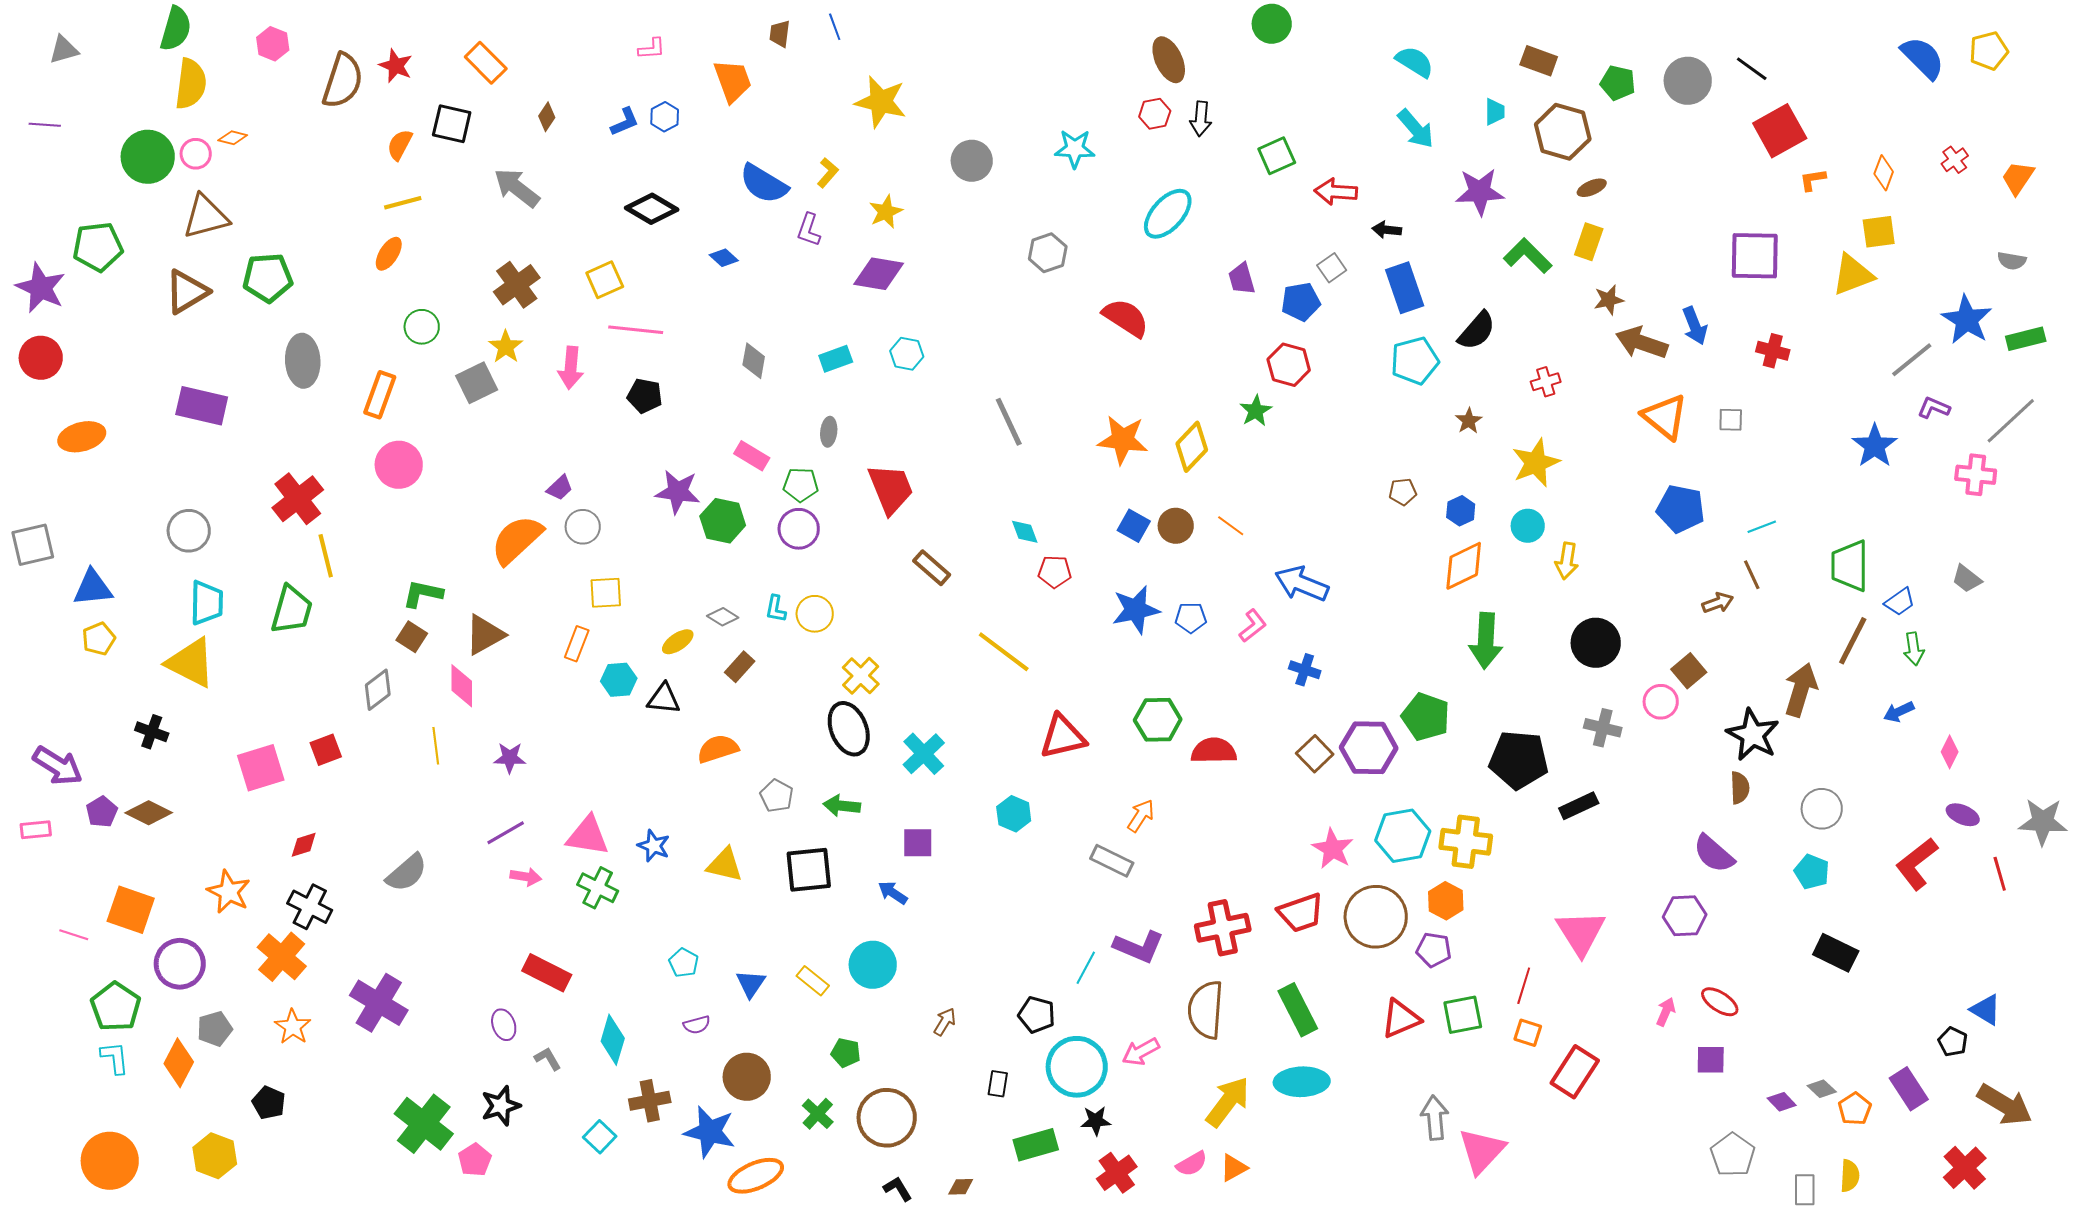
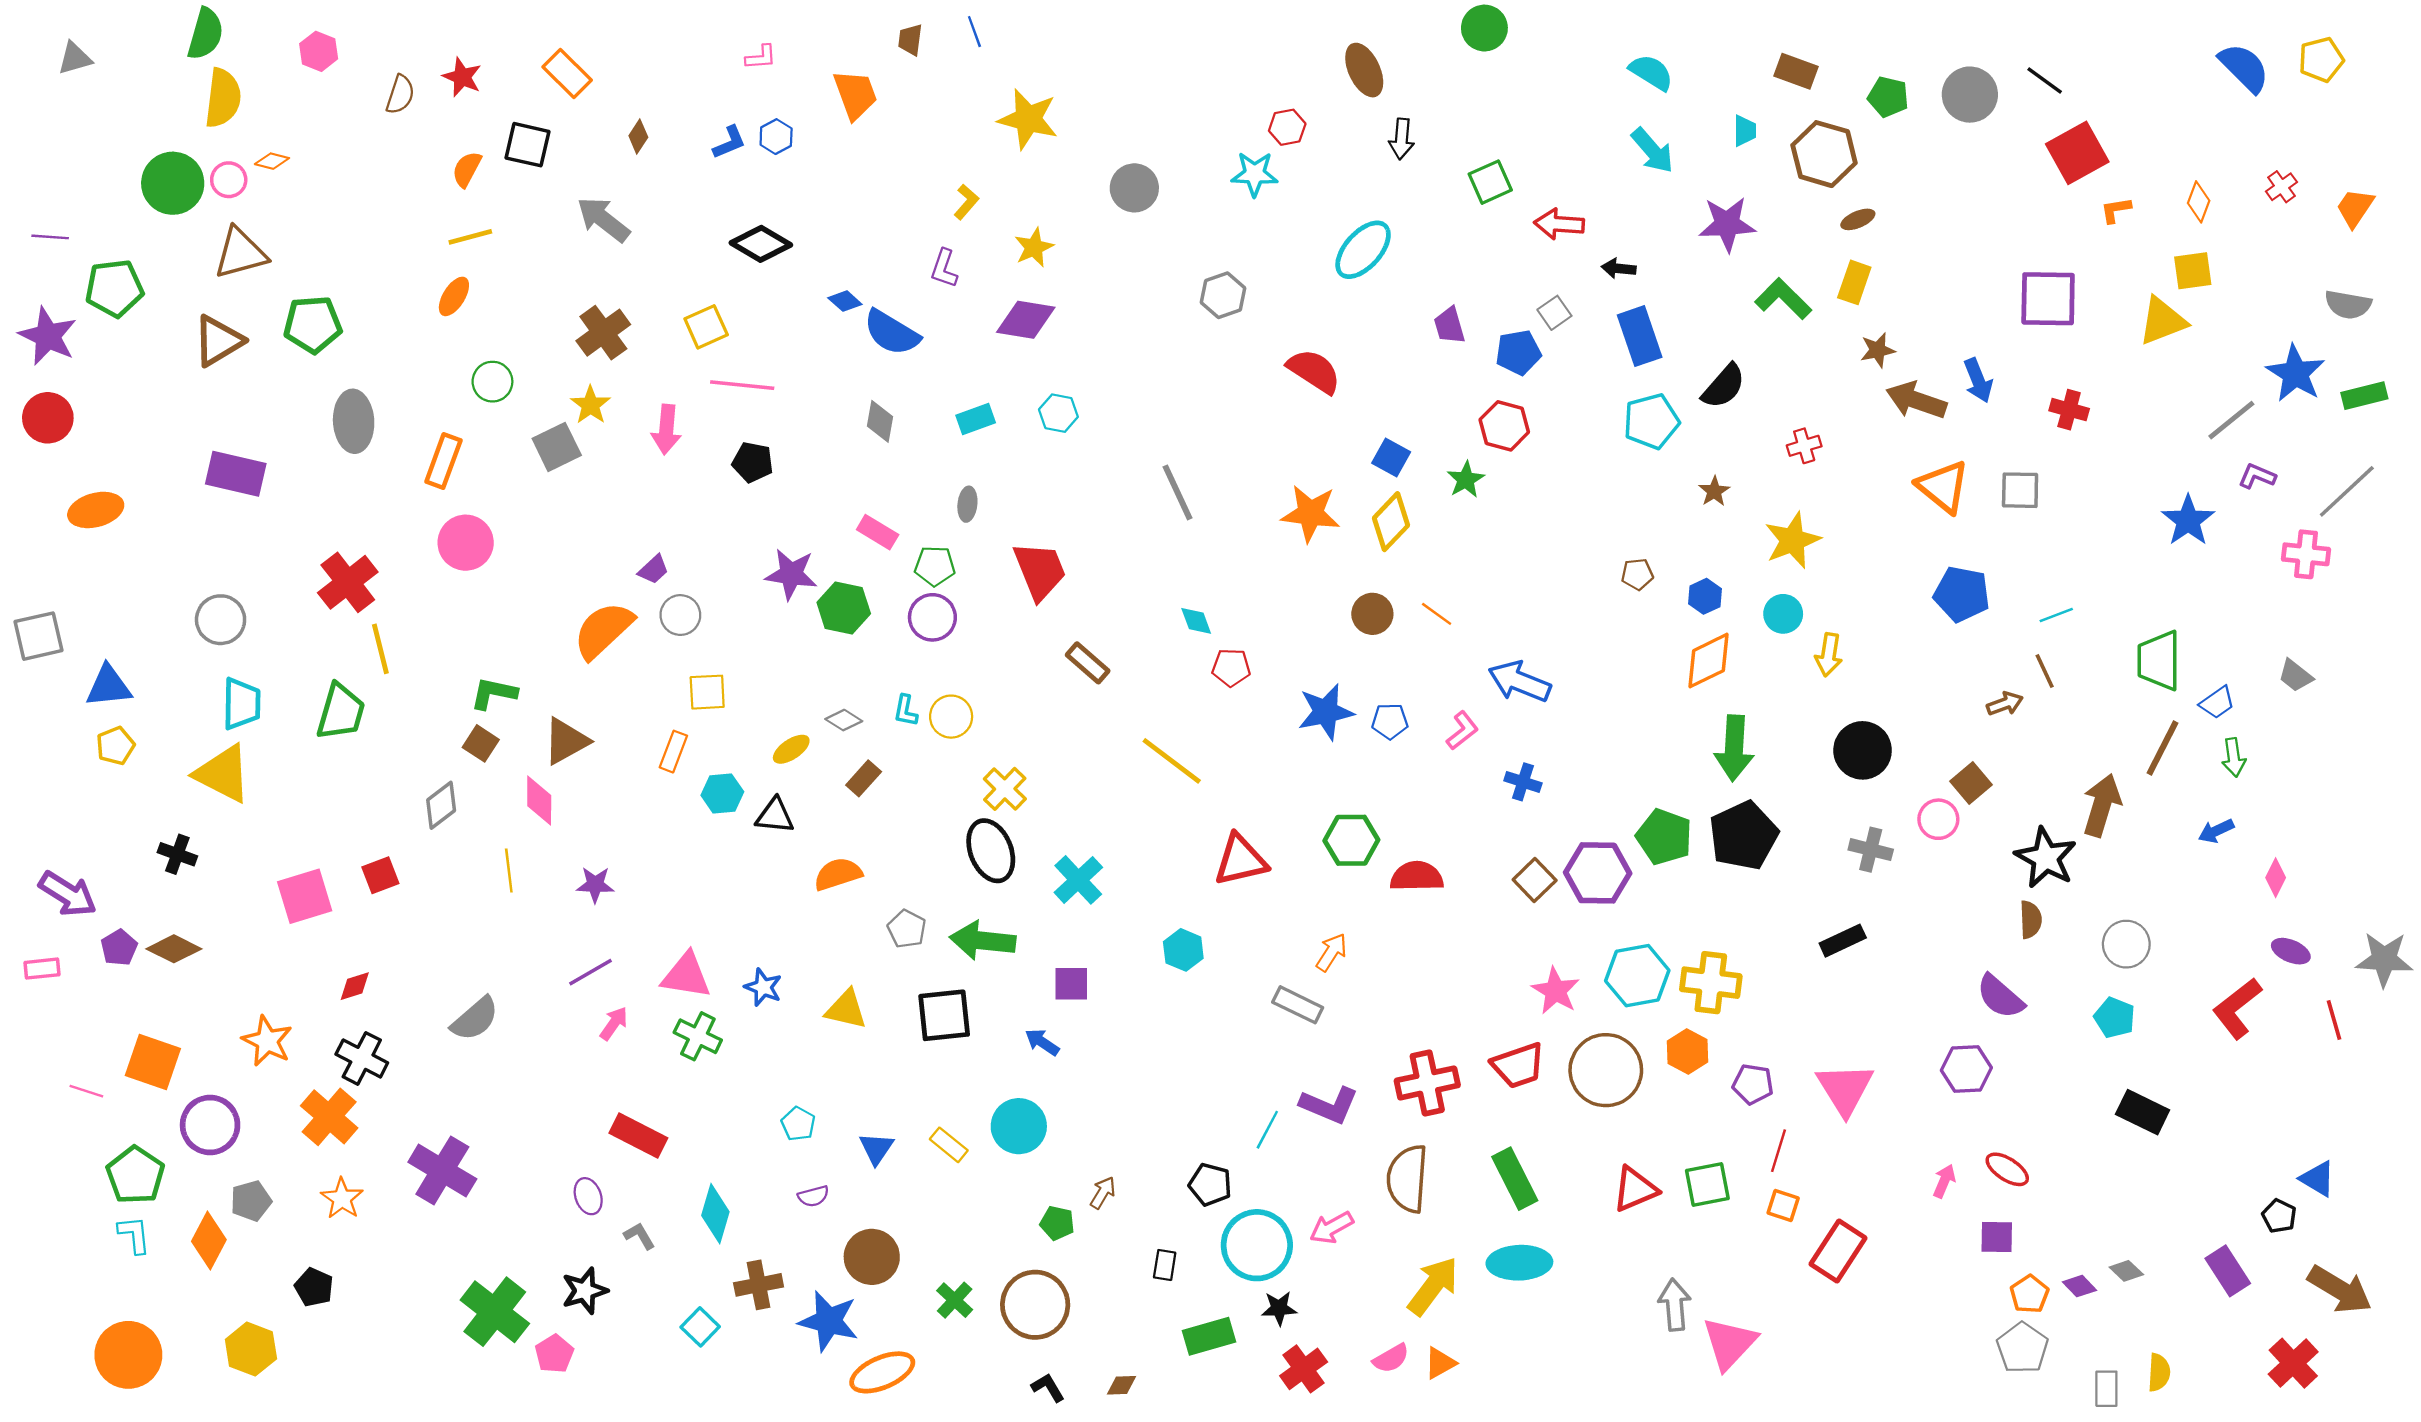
brown semicircle: (343, 81) -> (400, 95), size x0.6
red hexagon: (1155, 114) -> (1287, 127), moved
purple line: (45, 125) -> (50, 237), moved
blue semicircle: (764, 184) -> (892, 333), moved
gray semicircle: (2012, 261) -> (2348, 305), size x1.4
gray square: (1731, 420) -> (2020, 490), size x1.4
blue square: (1134, 526) -> (1391, 457), moved
black pentagon: (1519, 760) -> (1743, 836), moved, turned -30
green arrow: (842, 806) -> (983, 941), size x1.5
pink arrow: (526, 877) -> (614, 1023), turned -64
purple pentagon: (1434, 950) -> (1753, 1084), moved
green pentagon: (846, 1053) -> (1057, 1223), moved
orange pentagon: (1855, 1109) -> (2029, 1294), moved

